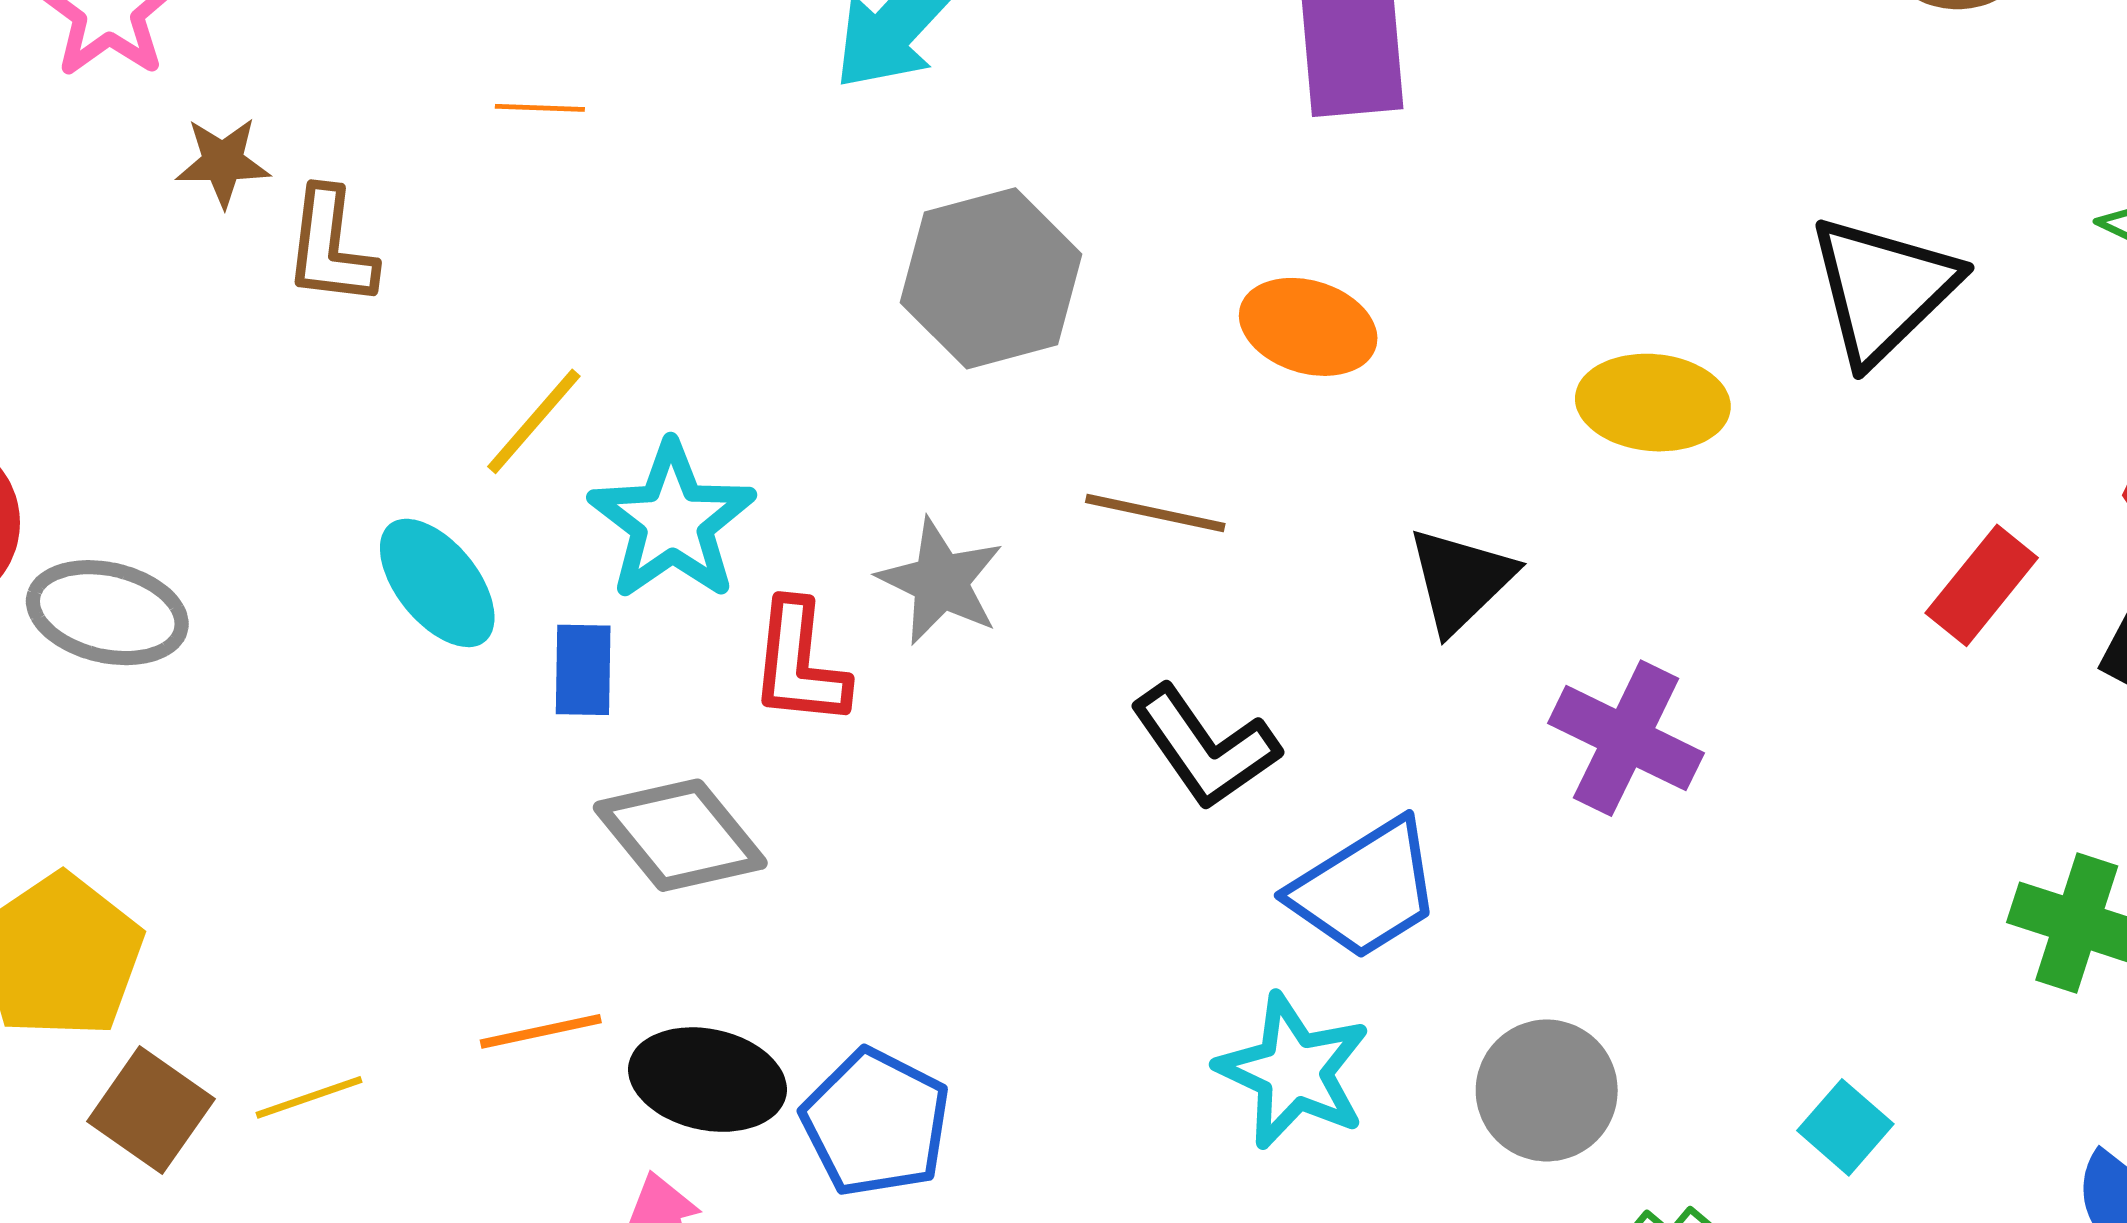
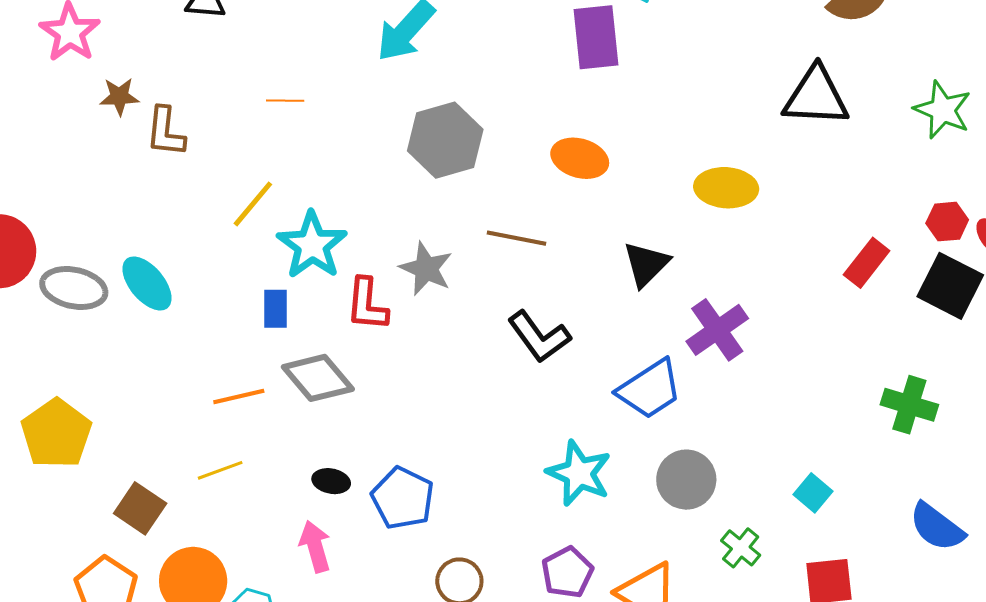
orange line: (540, 108) -> (285, 101), moved
black triangle: (1883, 289) -> (816, 97), moved, turned 48
cyan ellipse: (437, 583) -> (147, 283), moved
purple cross: (1626, 738) -> (717, 330), turned 30
blue trapezoid: (1366, 889) -> (650, 389), moved
orange line: (541, 1031) -> (239, 397), moved
black ellipse: (707, 1080) -> (331, 481), size x0.6
yellow line: (309, 1097) -> (220, 470), moved
brown square: (151, 1110) -> (140, 508), moved

